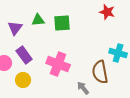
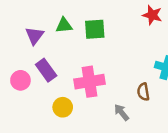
pink cross: (58, 64) -> (90, 82), turned -30
brown semicircle: (100, 72) -> (143, 92), size x0.6
yellow circle: (23, 80) -> (63, 107), moved

